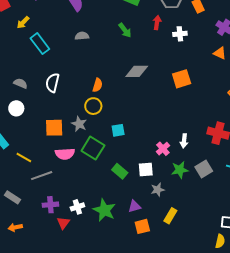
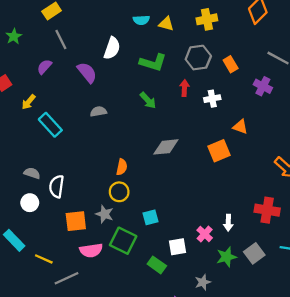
orange triangle: (220, 53) -> (240, 127), moved
white semicircle: (53, 83) -> (57, 186), moved
white square: (146, 170) -> (178, 247), moved

